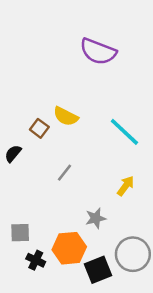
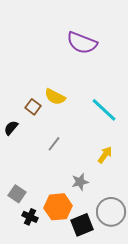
gray square: (20, 233) -> (17, 194), turned 36

